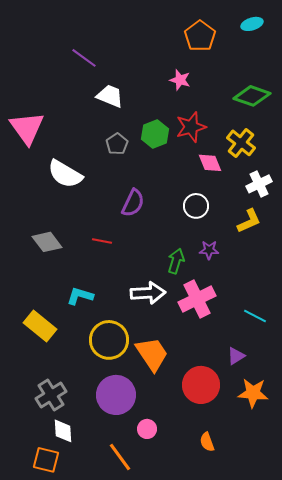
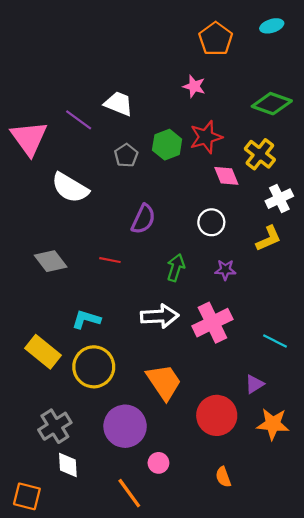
purple line: (84, 58) -> (79, 120), moved
green arrow: (176, 261) -> (176, 268), moved
yellow circle: (109, 340) -> (94, 367), moved
orange square: (46, 460) -> (27, 496), moved

